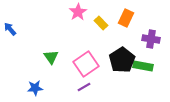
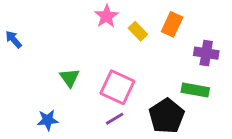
black pentagon: (122, 60) -> (167, 116), moved
pink square: (86, 64) -> (117, 87), turned -30

